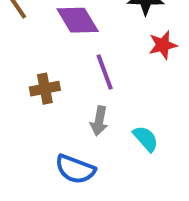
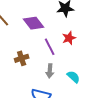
red star: (163, 45) -> (69, 38), moved

